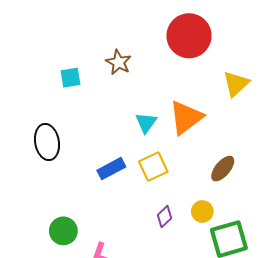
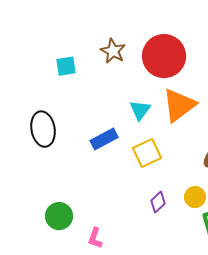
red circle: (189, 36) -> (164, 56), moved
blue rectangle: (111, 169) -> (104, 139), moved

